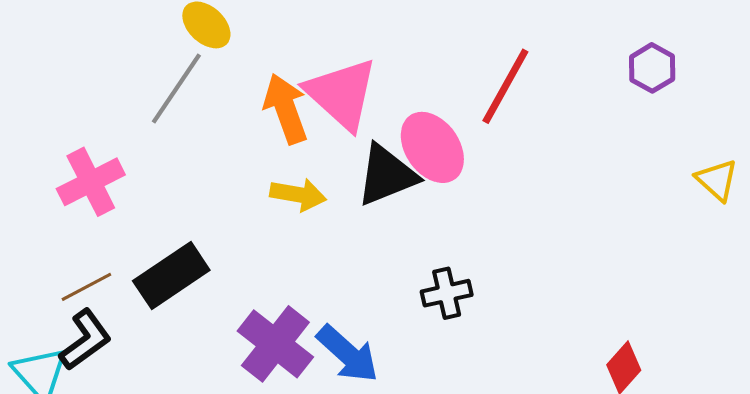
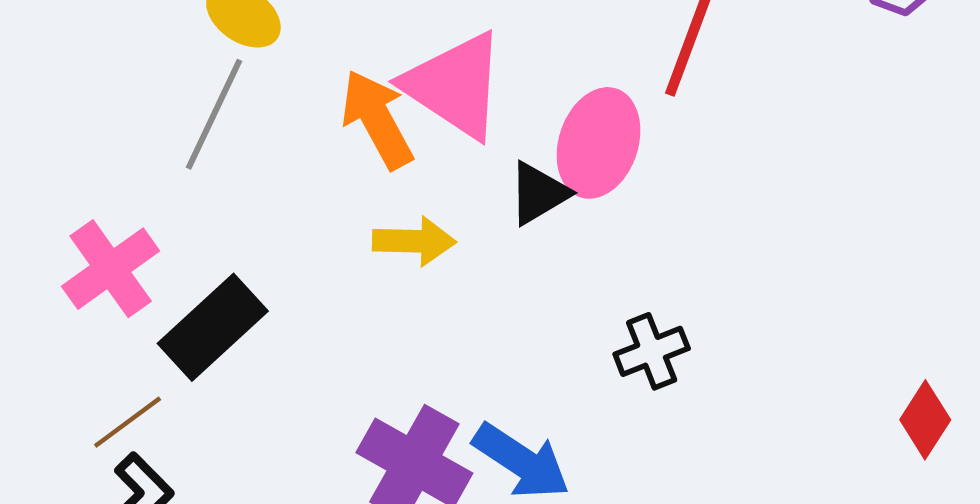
pink ellipse: (432, 147) -> (598, 143), turned 62
black triangle: (387, 175) -> (539, 193), size x0.7
black rectangle: (171, 276) -> (213, 327), moved

